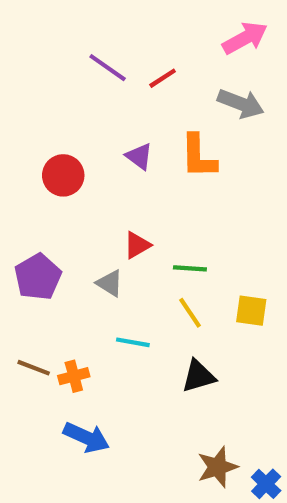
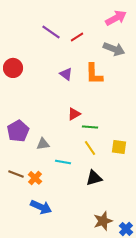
red circle: (63, 175) -> (13, 68), moved
red triangle: (137, 245) -> (74, 114), moved
gray triangle: (110, 283) -> (43, 144), moved, turned -40
orange cross: (74, 376) -> (35, 178), turned -32

